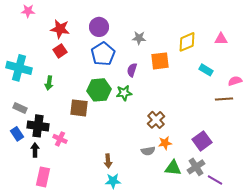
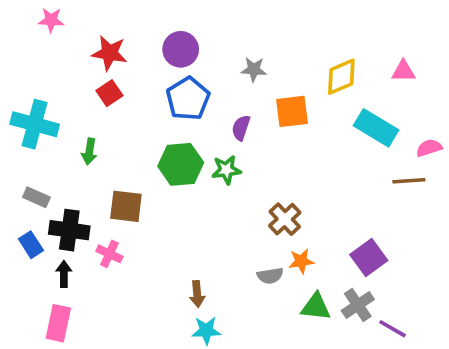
cyan rectangle: (206, 70) -> (376, 128), size x1.6
brown square: (79, 108) -> (126, 206), moved
pink rectangle: (43, 177) -> (58, 323), moved

